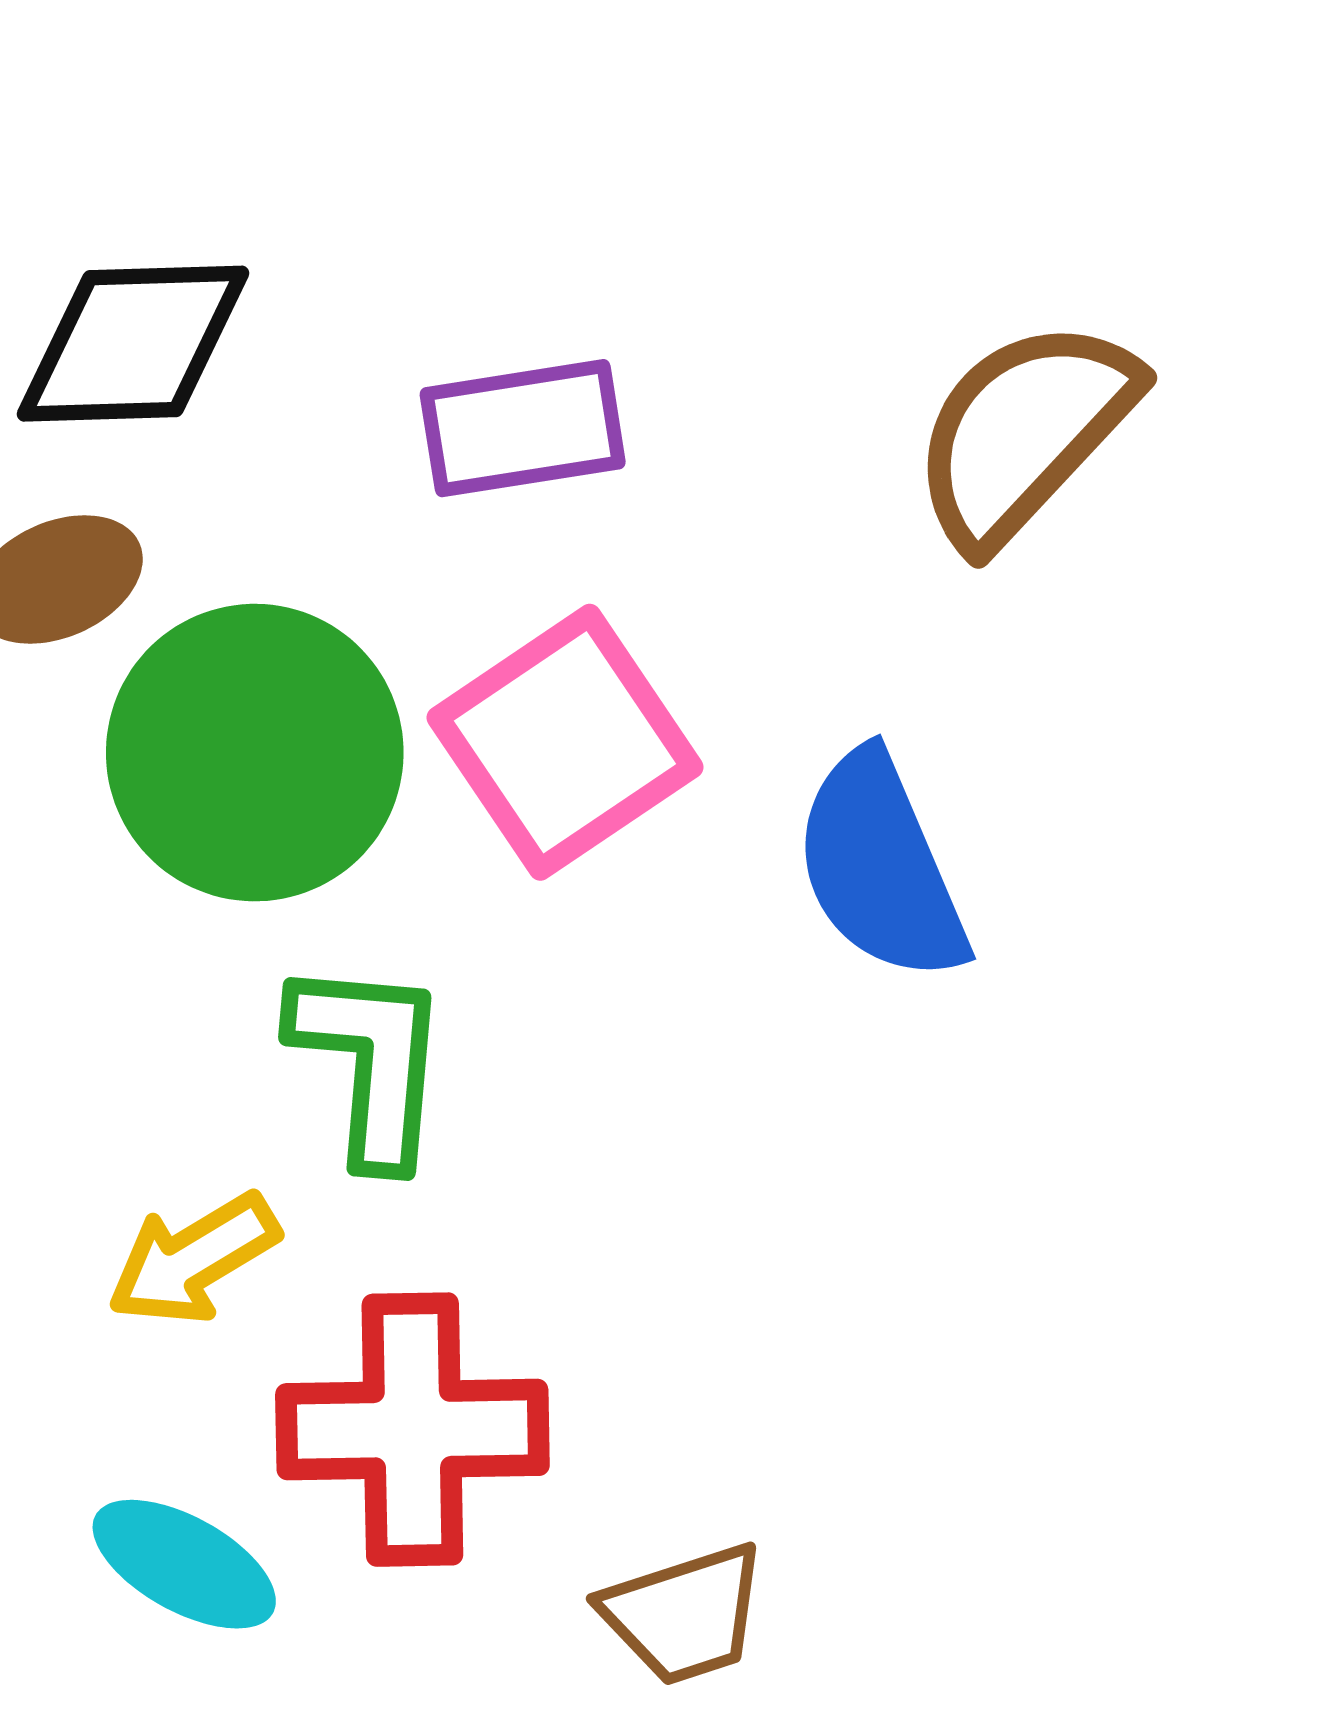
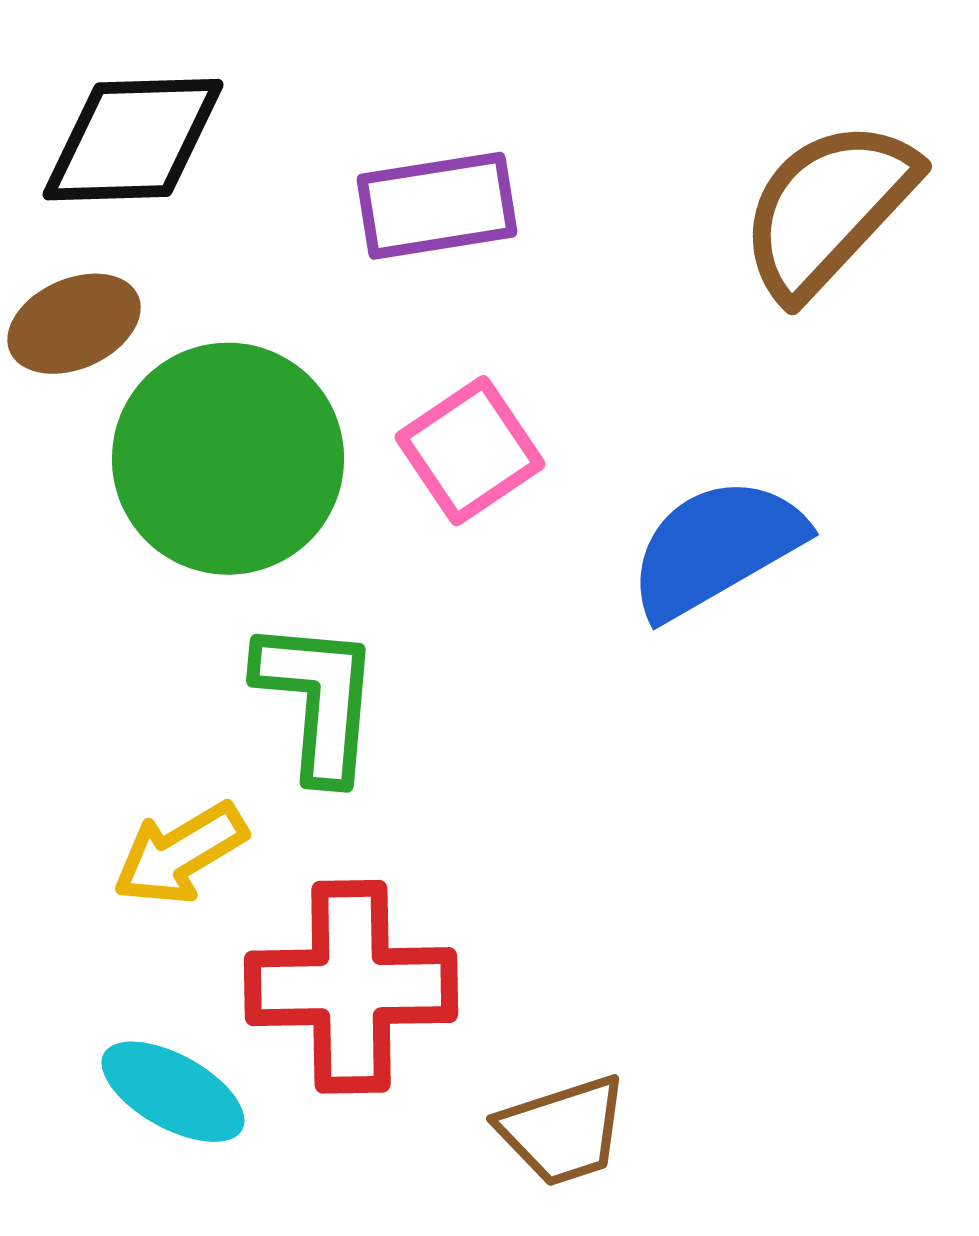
pink square: (565, 742) -> (470, 451), size x0.7
blue semicircle: (880, 867) -> (716, 548), turned 83

